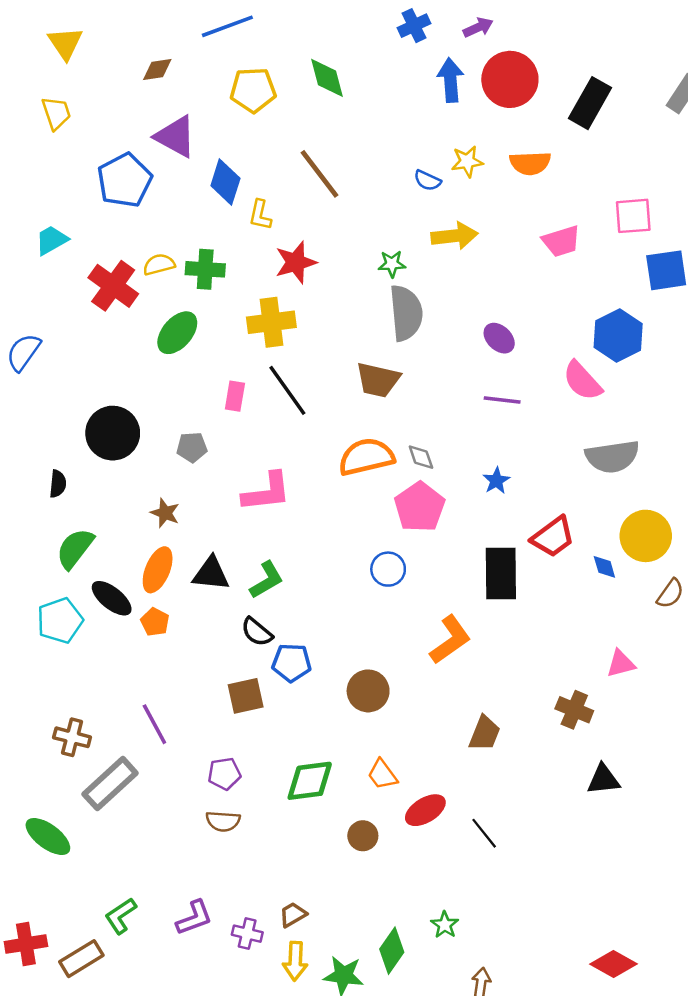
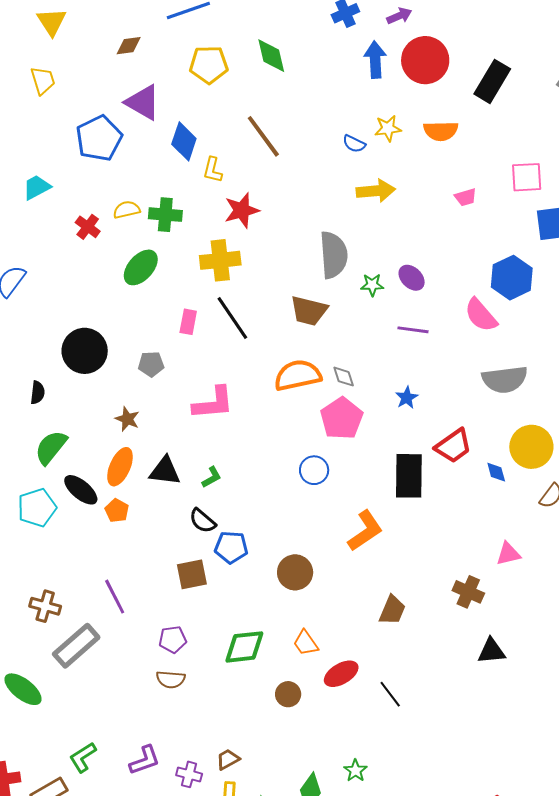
pink trapezoid: (561, 241) -> (466, 197), size x0.7
green star: (392, 264) -> (372, 285), moved
red cross: (113, 286) -> (88, 227), size x0.6
green L-shape: (267, 580) -> (212, 477), size x0.7

